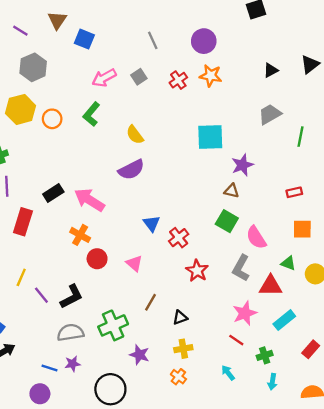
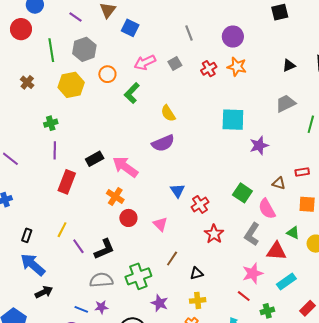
orange circle: (52, 119) -> (107, 74), moved
brown triangle: (232, 191) -> (279, 183), moved

